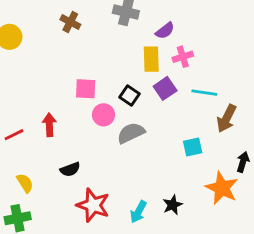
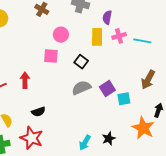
purple semicircle: (165, 31) -> (107, 17), turned 136
purple square: (165, 88) -> (107, 89), moved
cyan line: (204, 93) -> (142, 41), moved
pink circle: (104, 115) -> (61, 35), moved
red star: (93, 205) -> (32, 138), moved

